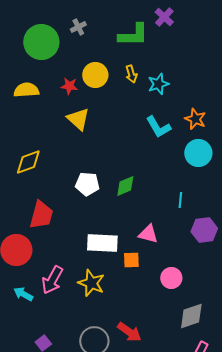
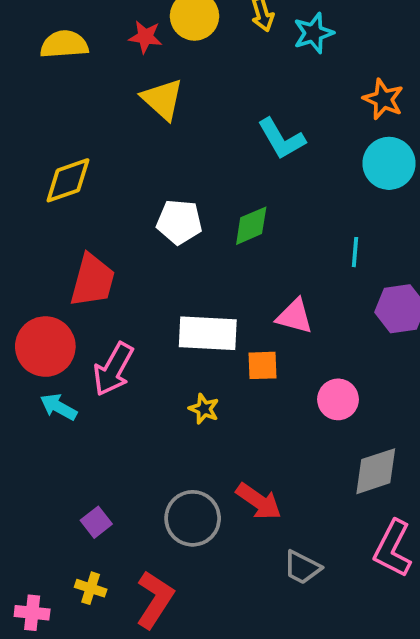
cyan L-shape: (158, 127) -> (281, 139), moved
pink arrow: (52, 280) -> (113, 369), moved
yellow star: (91, 283) -> (204, 409), moved, size x0.6
cyan arrow: (23, 294) -> (59, 407), moved

